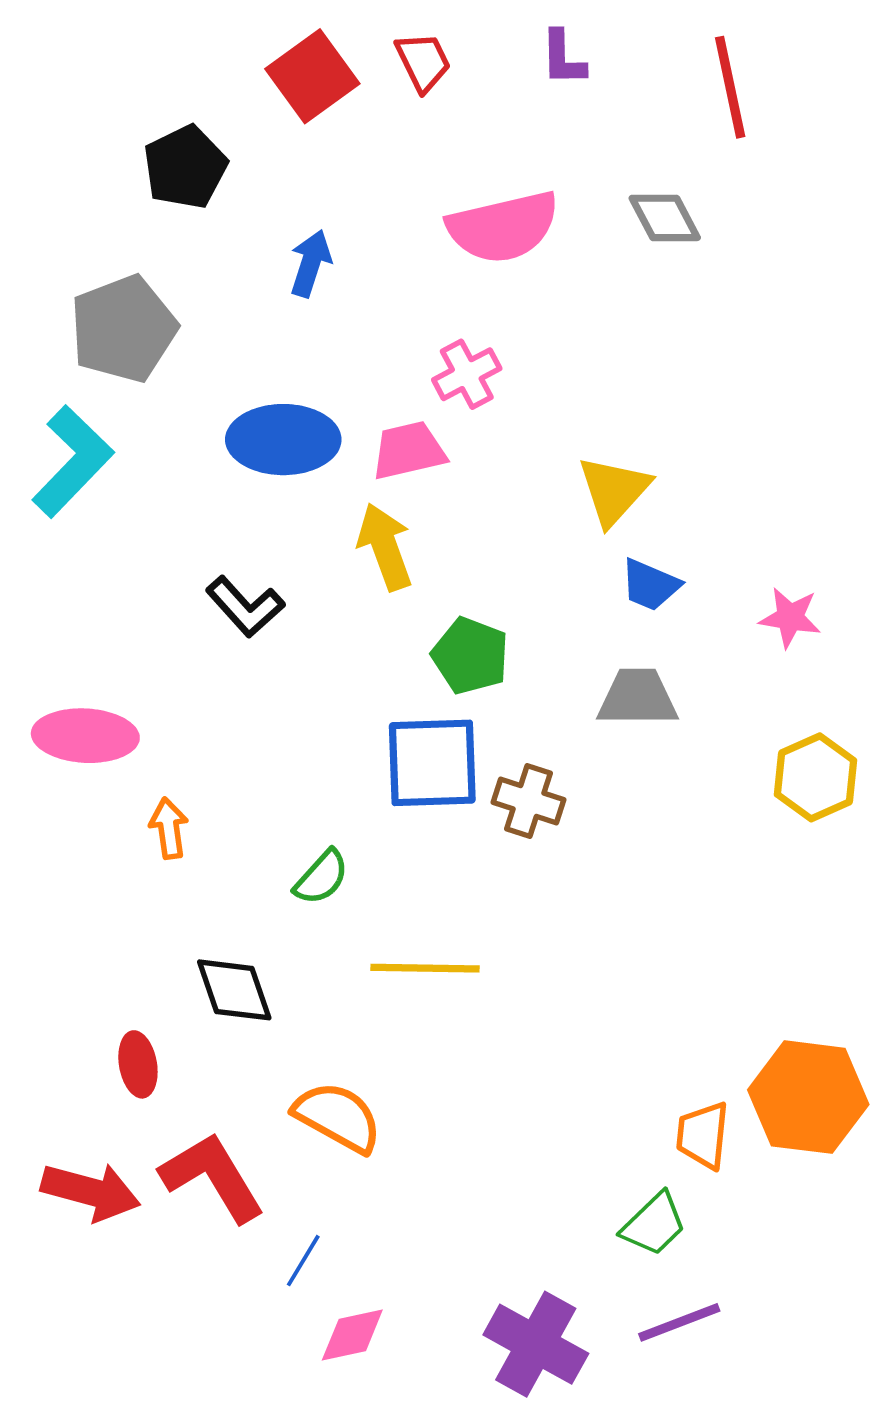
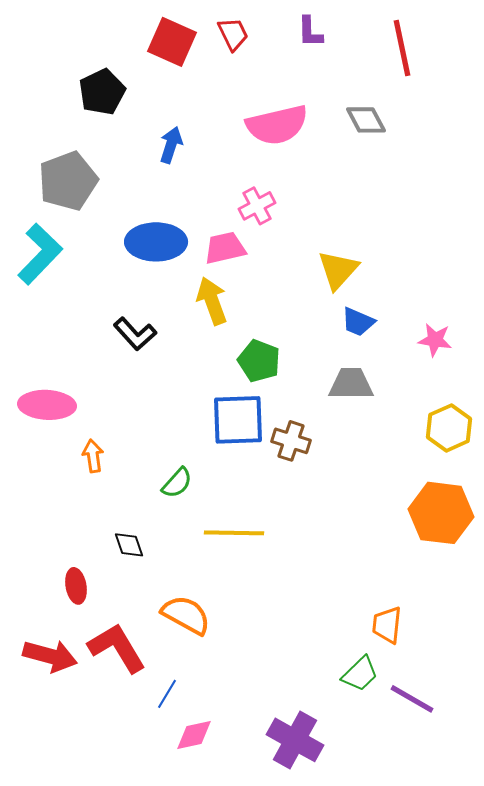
red square: (312, 76) -> (172, 42), turned -30
black diamond: (234, 990) -> (129, 545), size x0.7
orange hexagon: (808, 1097) -> (441, 513), moved
purple line: (679, 1322) -> (412, 699), moved, turned 51

